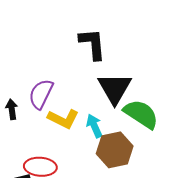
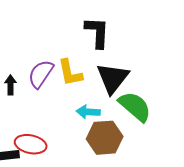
yellow L-shape: (63, 119) -> (70, 73), moved, turned 44
cyan arrow: (94, 126) -> (88, 112), turned -70

